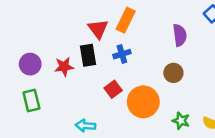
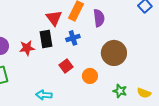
purple semicircle: (180, 35) -> (99, 18), moved
brown circle: (173, 73) -> (114, 53), size x1.6
orange circle: (143, 102) -> (90, 76), size x0.6

